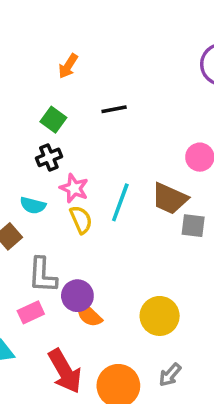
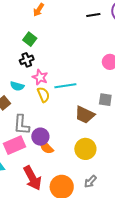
black line: (114, 109) -> (93, 15), moved
brown trapezoid: (170, 199) -> (85, 115), moved
cyan line: (120, 202) -> (65, 86), turned 60
pink rectangle: (31, 312) -> (14, 145), size x1.5

